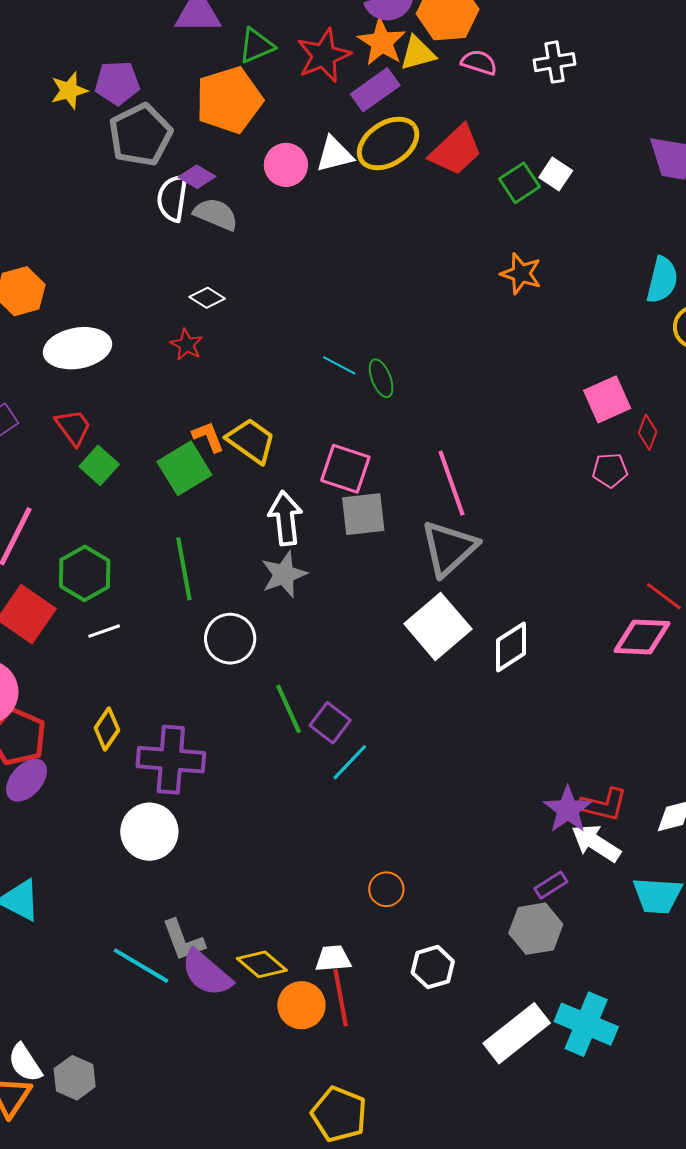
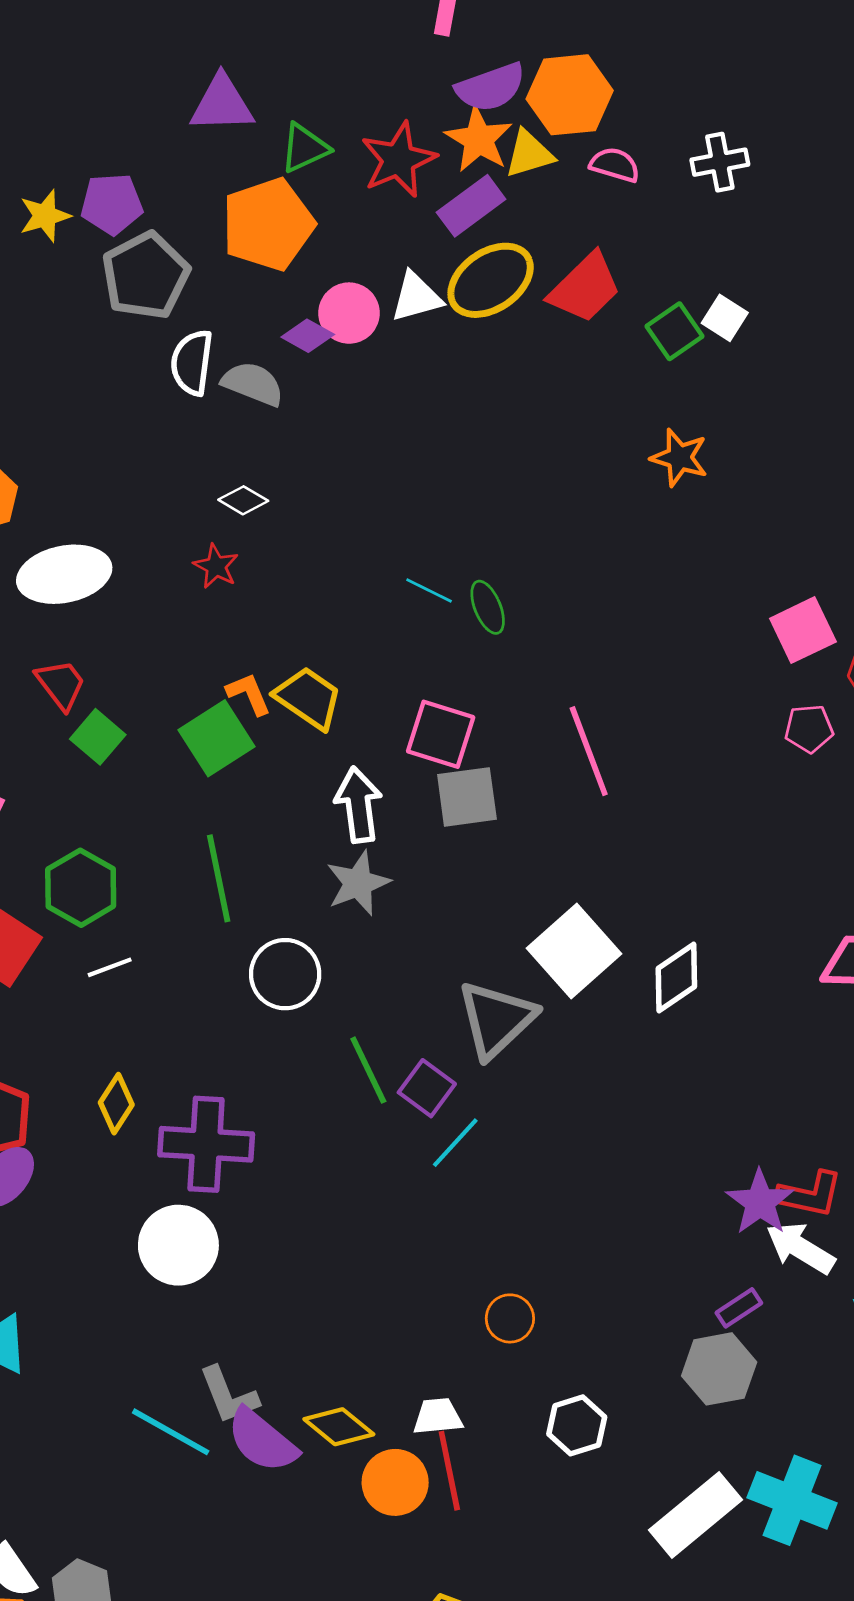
purple diamond: (197, 177) -> (308, 336), moved
gray triangle: (449, 548) -> (496, 1019), moved

